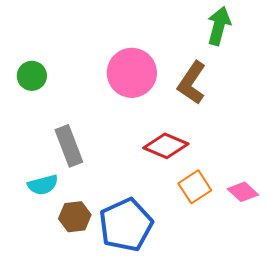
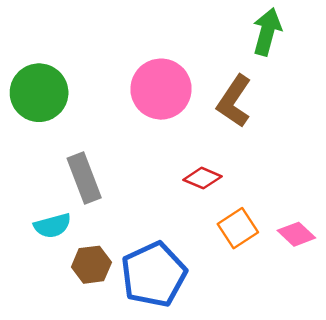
green circle: (32, 76) -> (39, 93), size x1.6
red diamond: (166, 146) -> (202, 178), size x0.7

